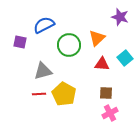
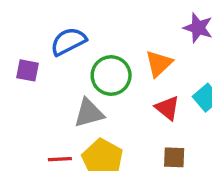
red triangle: (102, 64) -> (167, 108), turned 35
gray triangle: (43, 71) -> (89, 113), moved

